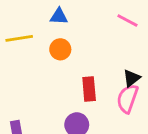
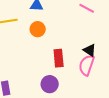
black triangle: (132, 78) -> (90, 50), turned -48

